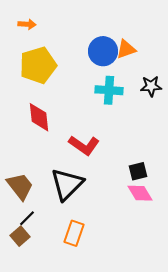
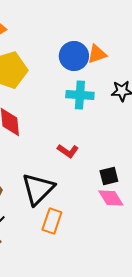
red L-shape: (84, 145) -> (68, 151), moved, size x0.7
orange rectangle: (74, 233) -> (52, 221), moved

